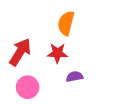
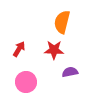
red arrow: (20, 52) -> (19, 49), size x0.6

